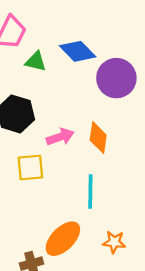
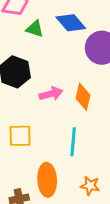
yellow square: (30, 167) -> (20, 136), moved
orange ellipse: (63, 239) -> (47, 180), turned -52

